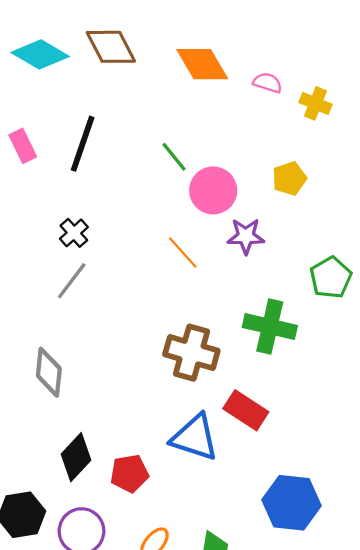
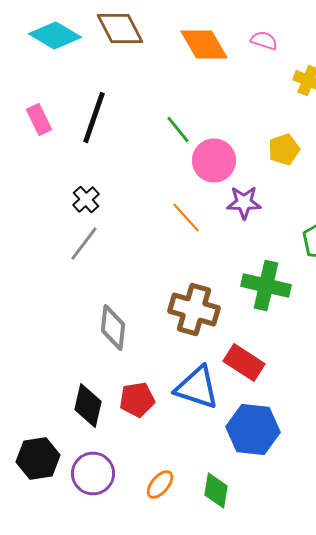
pink semicircle: (268, 83) -> (264, 40), moved
gray diamond: (49, 372) -> (113, 328), moved
black diamond: (76, 457) -> (88, 406), turned -30
red pentagon: (129, 473) -> (137, 400), moved
blue hexagon: (292, 503) -> (253, 430), moved

